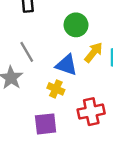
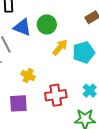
blue triangle: (67, 65) -> (22, 27), moved

